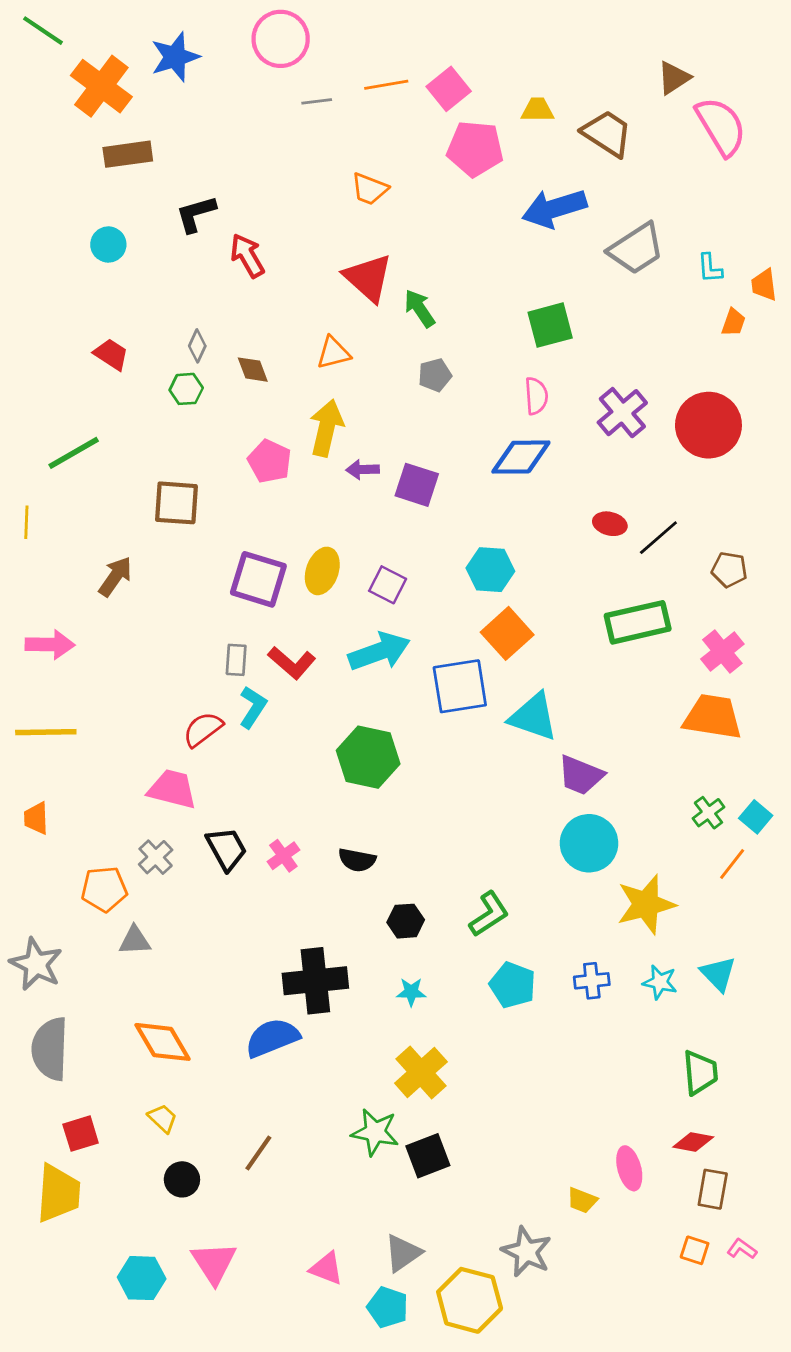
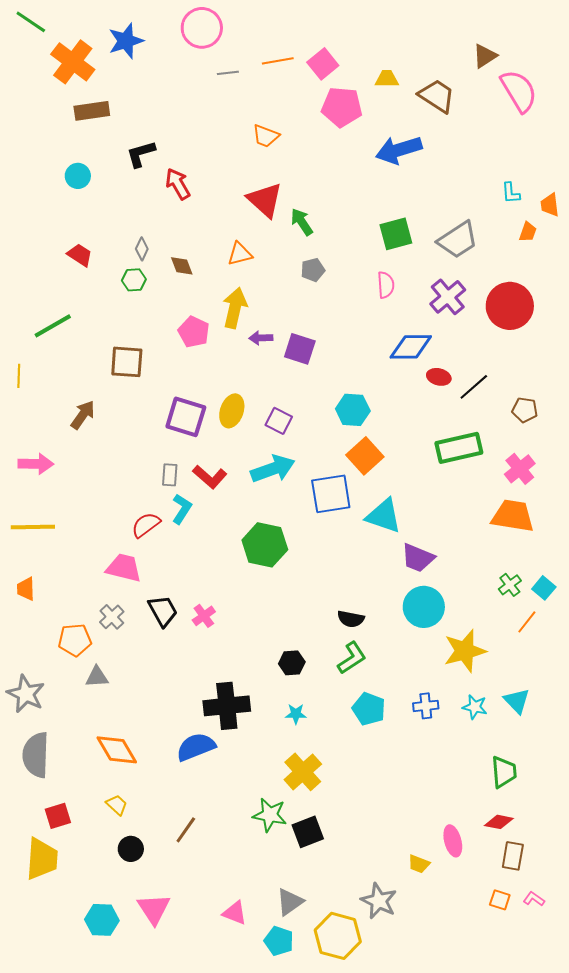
gray trapezoid: (636, 249) -> (458, 240), moved
blue diamond: (521, 457) -> (411, 347), moved
black semicircle: (357, 860) -> (351, 619), moved

